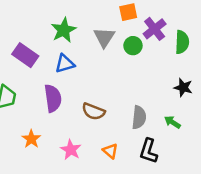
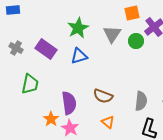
purple semicircle: (53, 98) -> (69, 103), moved
pink star: (71, 150) -> (70, 128), moved
orange triangle: (110, 151) -> (108, 122), moved

